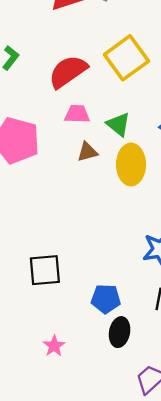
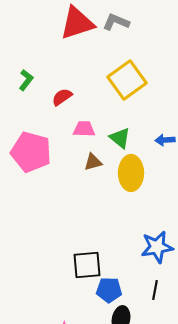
red semicircle: (68, 72) -> (62, 97), moved, size x0.6
black square: (45, 270) -> (87, 265), moved

